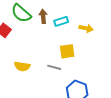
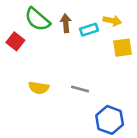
yellow arrow: (86, 28) -> (112, 21), moved
yellow square: (67, 51) -> (123, 48), moved

